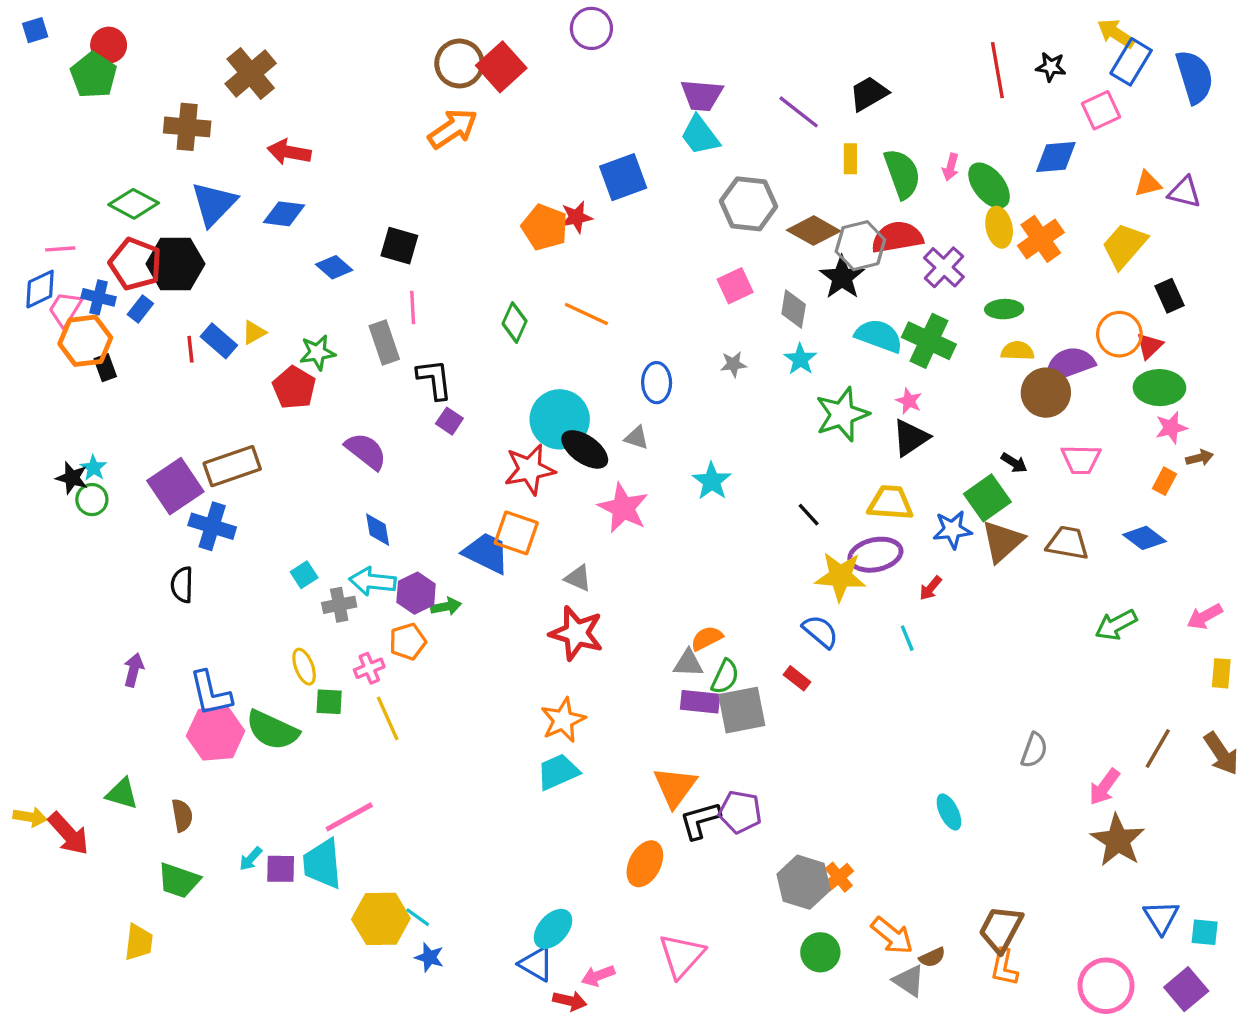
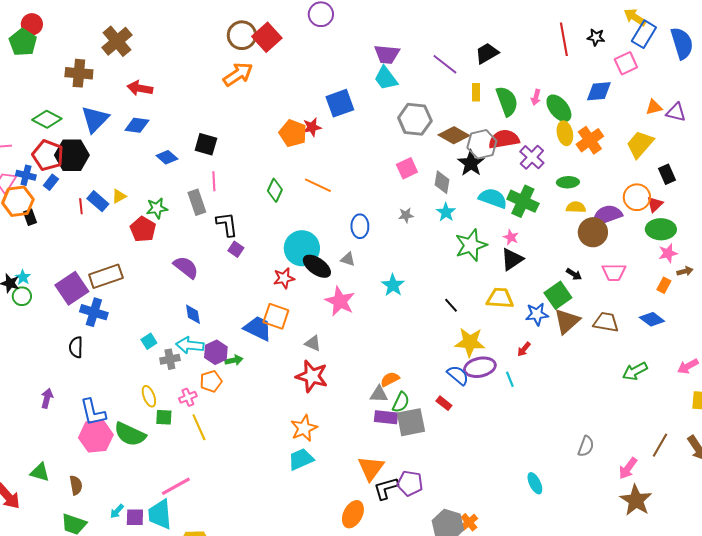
red star: (530, 469) -> (284, 278), size x0.7
purple ellipse: (875, 555) -> (480, 367), moved

